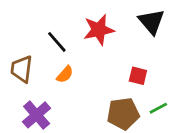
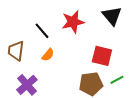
red square: (138, 76) -> (102, 56), size x1.5

